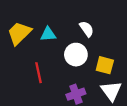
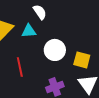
white semicircle: (87, 29) -> (40, 12), moved

